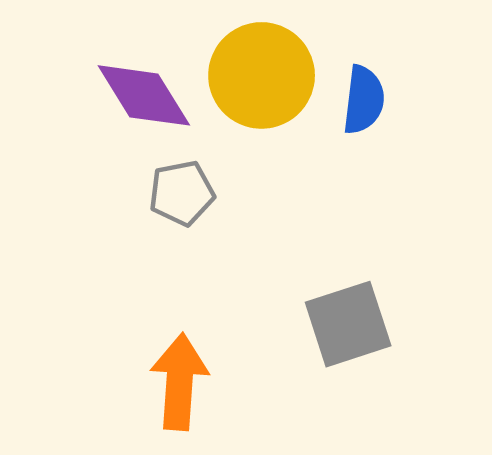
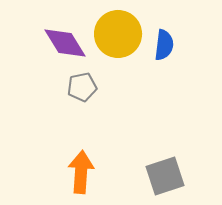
gray square: (348, 324) -> (165, 176), moved

